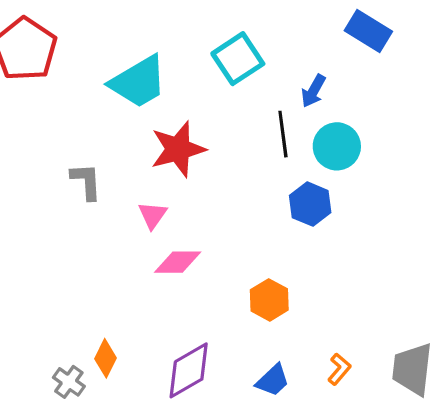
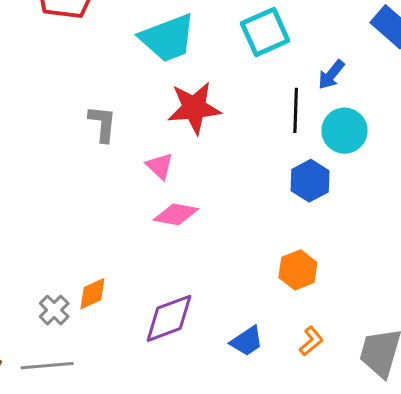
pink triangle: (153, 215) -> (160, 166), turned -32
orange hexagon: (269, 300) -> (298, 270), moved
orange diamond: (105, 358) -> (92, 294), turned 30

